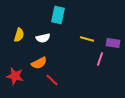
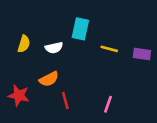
cyan rectangle: (58, 15) -> (80, 29), moved
pink line: (100, 59) -> (108, 104), moved
red line: (52, 80) -> (65, 100), turned 32

